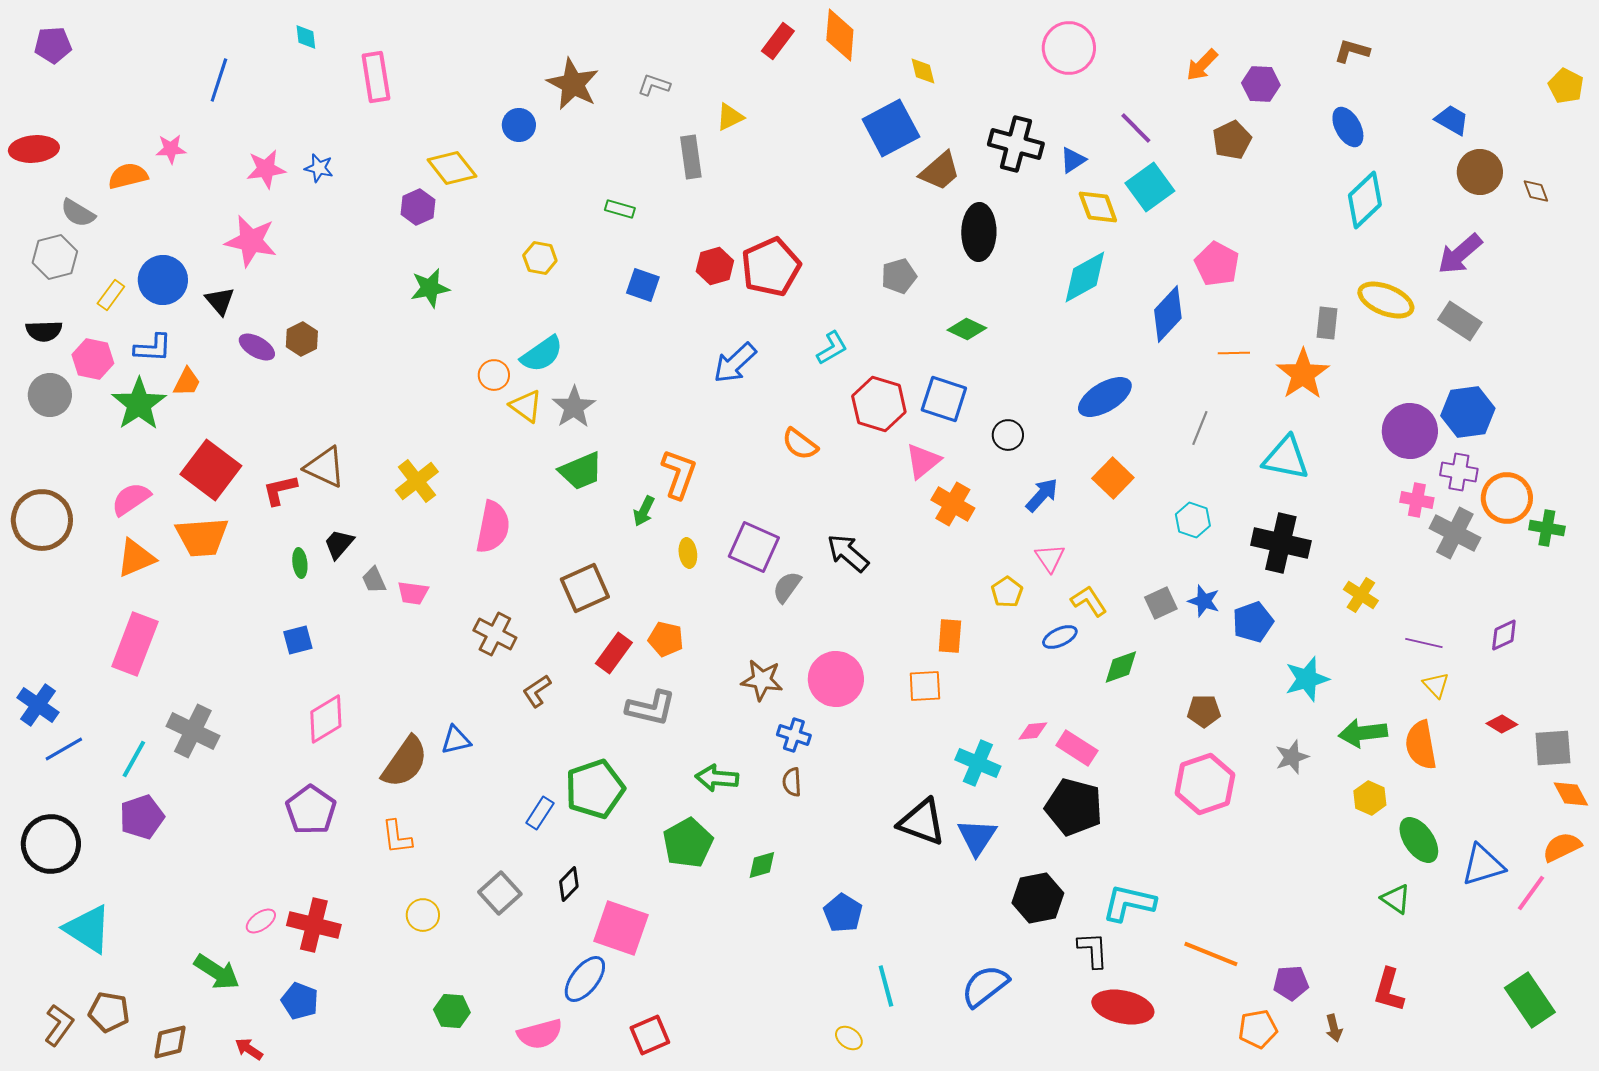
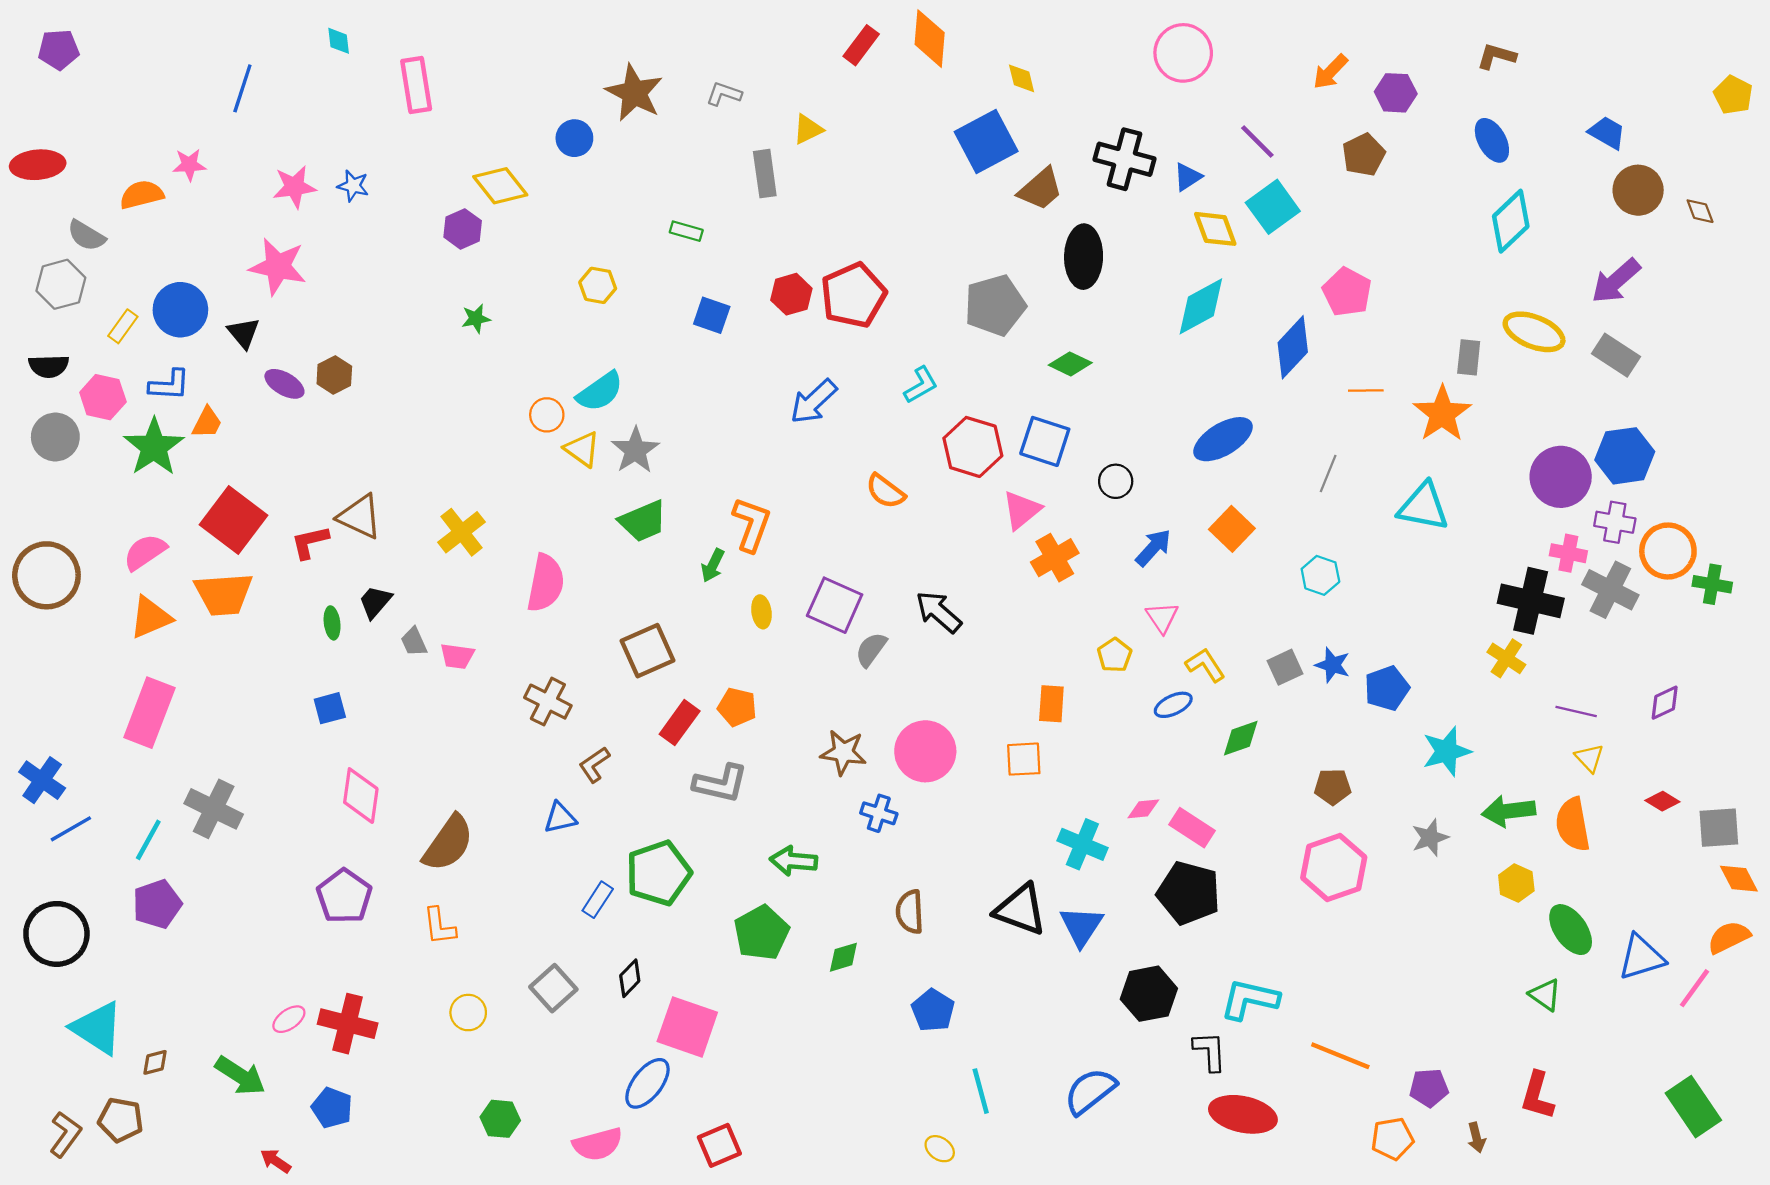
gray pentagon: (899, 276) -> (995, 305), size x1.6
green star: (430, 288) -> (476, 319), size x0.7
orange cross: (953, 504) -> (1055, 558), turned 30
black cross: (1281, 543) -> (1531, 601), moved
pink diamond: (326, 719) -> (361, 796), turned -51
blue triangle: (456, 740) -> (560, 818), moved
brown semicircle: (792, 782) -> (910, 912), moved, size x1.4
brown diamond: (170, 1042) -> (155, 1062), moved, size x0.7

